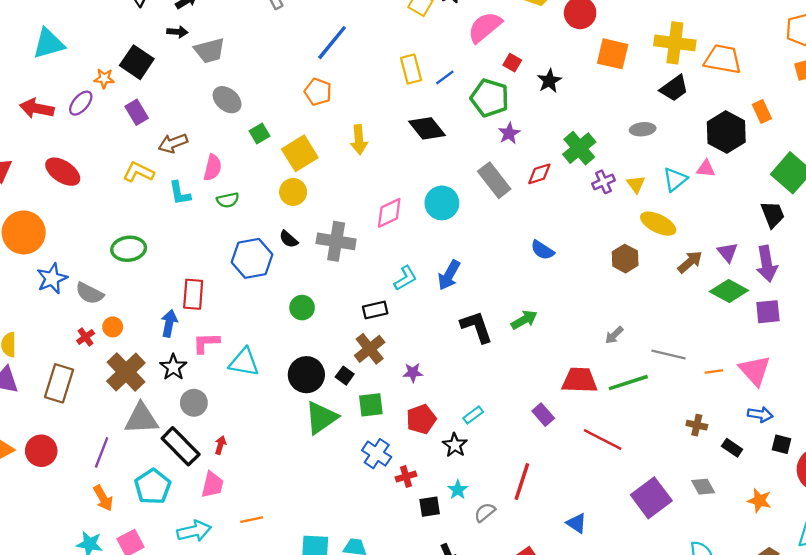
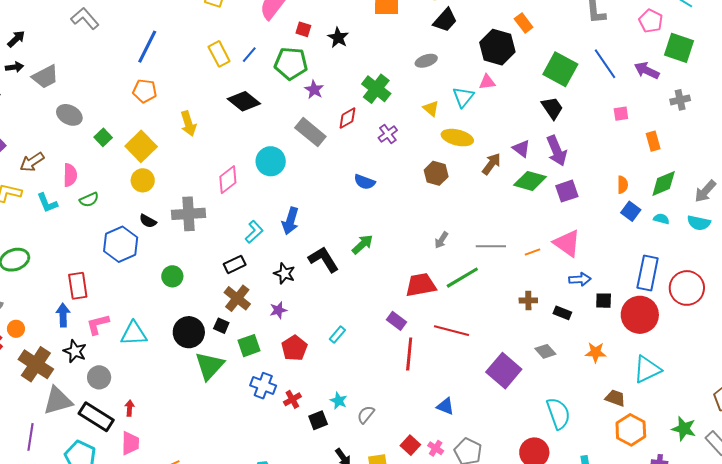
purple cross: (604, 182) -> (388, 134), moved
black star: (455, 445) -> (284, 274), moved
red line: (522, 482) -> (409, 354), moved

